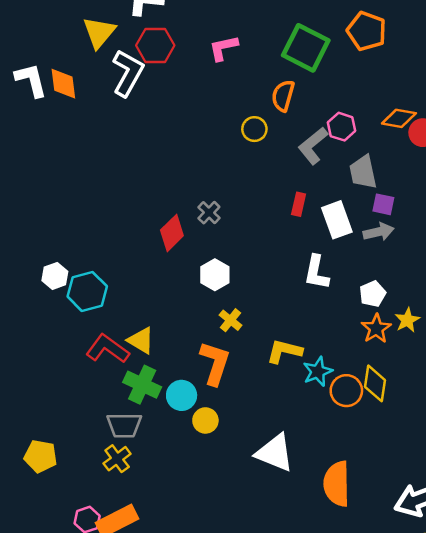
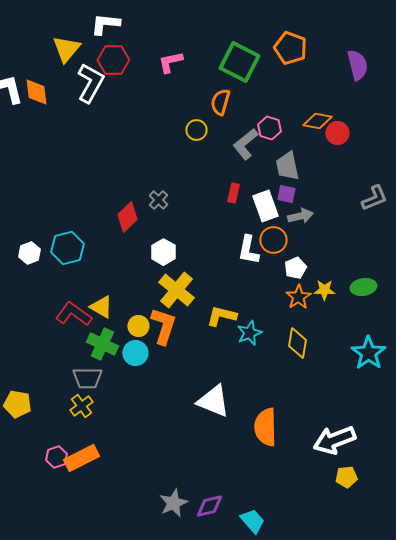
purple square: (383, 204) -> (286, 194), moved
cyan hexagon: (87, 291) -> (67, 248), moved
yellow cross: (230, 320) -> (176, 290), size x1.8
yellow star: (407, 320) -> (324, 290), turned 30
orange circle: (346, 391) -> (273, 240), moved
yellow circle: (205, 420) -> (138, 326), moved

